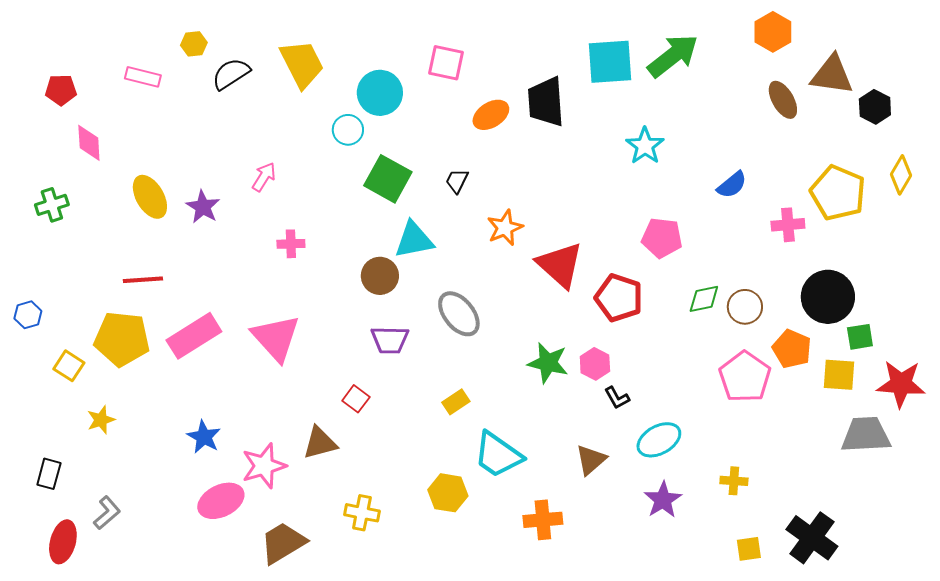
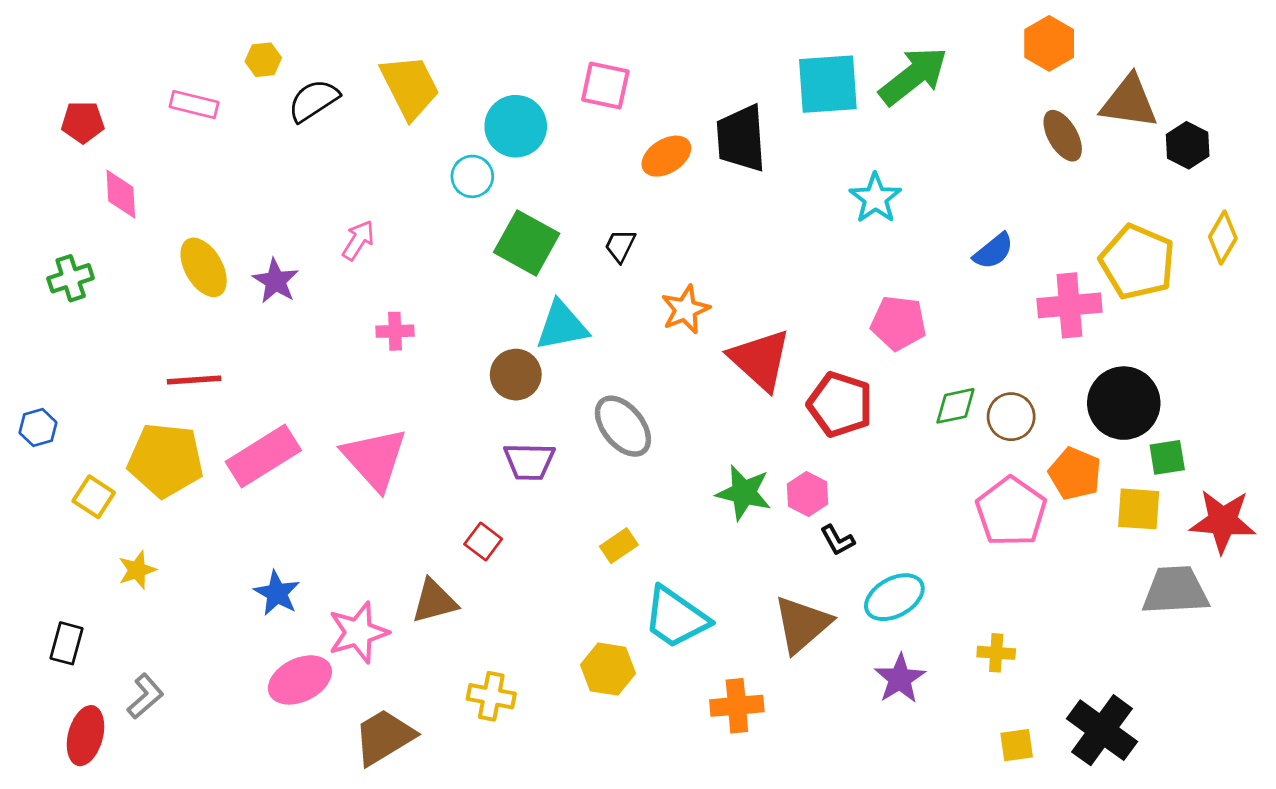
pink cross: (788, 225) -> (1069, 305), size x1.4
brown triangle: (591, 460) -> (802, 624), size x1.4

